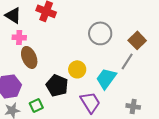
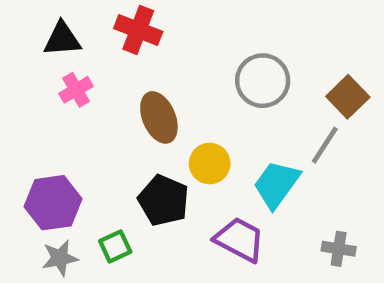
black triangle: (13, 15) -> (62, 39), turned -36
pink cross: (19, 37) -> (76, 90), turned -32
brown ellipse: (29, 57) -> (159, 117), moved
purple trapezoid: (90, 102) -> (240, 240), turned -30

